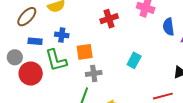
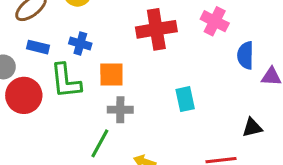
red cross: (109, 19) -> (156, 29), size x1.4
cyan rectangle: (134, 60) -> (185, 99), turned -49

